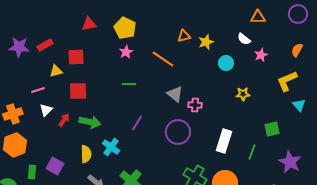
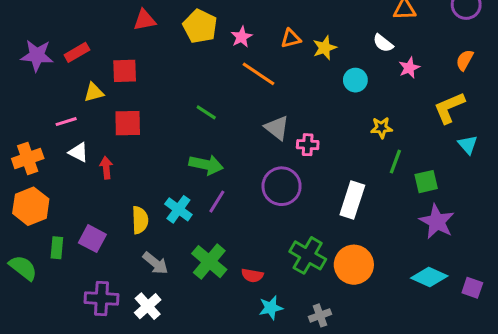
pink star: (126, 52) -> (242, 37), moved
green line: (129, 84) -> (206, 112), turned 32
white triangle: (46, 110) -> (78, 152), turned -48
red arrow: (64, 120) -> (106, 168), turned -40
green arrow: (90, 122) -> (206, 165), moved
purple line: (137, 123) -> (217, 202), moved
green line: (252, 152) -> (395, 162), moved
purple star: (290, 162) -> (437, 222), moved

